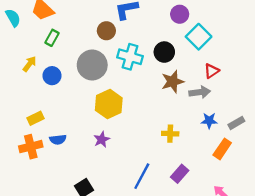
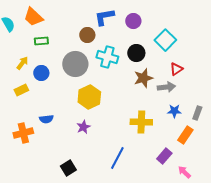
purple circle: (180, 14) -> (133, 21), moved
green rectangle: (52, 38) -> (41, 41), turned 56
yellow rectangle: (35, 118) -> (21, 90), moved
gray rectangle: (236, 123) -> (197, 113), turned -40
yellow cross: (170, 134) -> (141, 122), size x1.5
blue semicircle: (58, 139) -> (46, 119), moved
purple rectangle: (180, 174) -> (164, 156), moved

